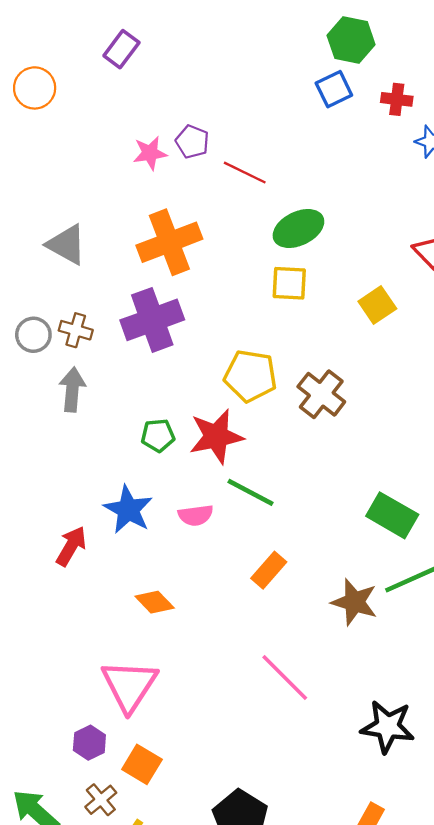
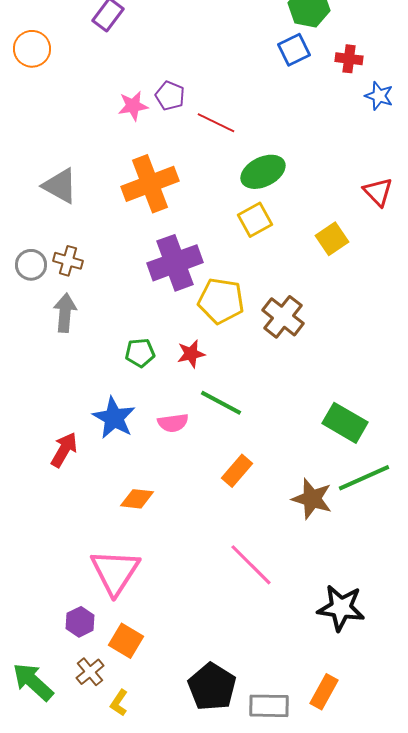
yellow square: (289, 283) -> (255, 220), turned -32
purple cross: (152, 320) -> (175, 263), moved
red star: (216, 436) -> (191, 354), size x0.6
orange diamond: (155, 602) -> (137, 499), turned -40

